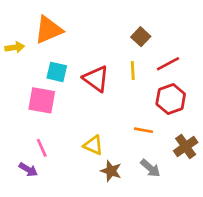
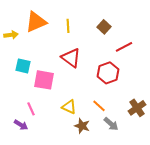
yellow line: (133, 71) -> (68, 26), moved
cyan square: (57, 72) -> (23, 66), moved
red hexagon: (171, 99) -> (108, 73), moved
pink square: (42, 100) -> (44, 80), moved
orange line: (144, 130) -> (99, 106), moved, turned 32

